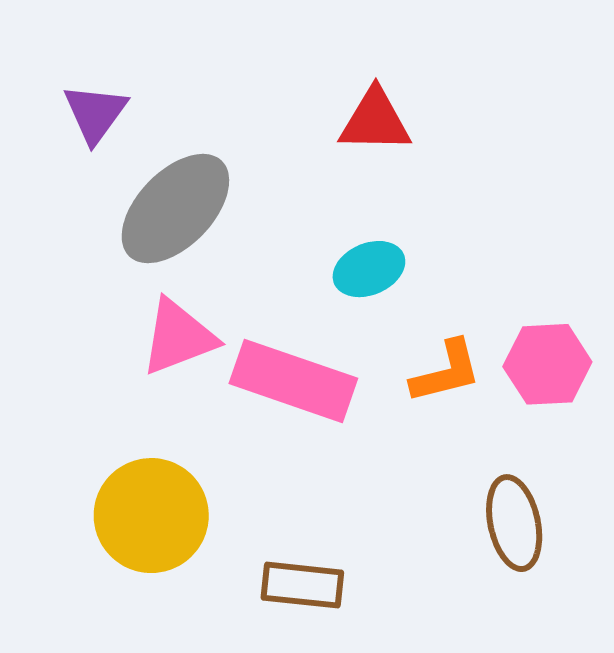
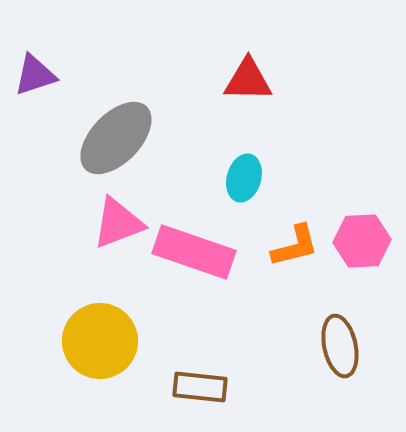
purple triangle: (95, 113) -> (35, 75), moved, turned 36
cyan ellipse: (369, 269) -> (244, 178), turned -51

